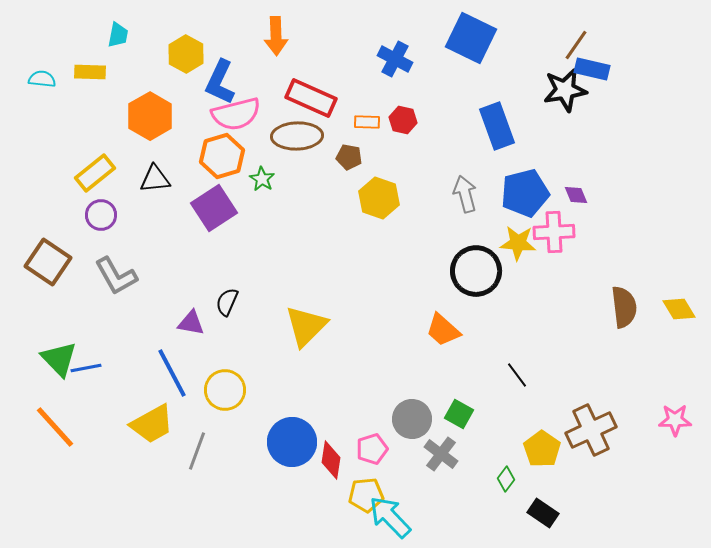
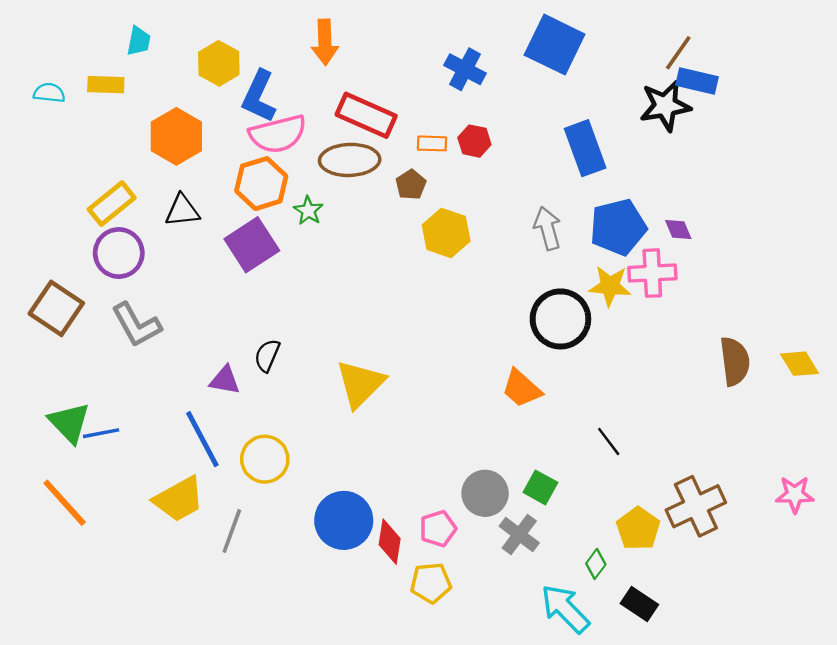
brown pentagon: (349, 157) -> (411, 185), turned 30
purple circle: (101, 215) -> (119, 253), size x1.4
cyan arrow: (390, 517) -> (565, 609), moved

